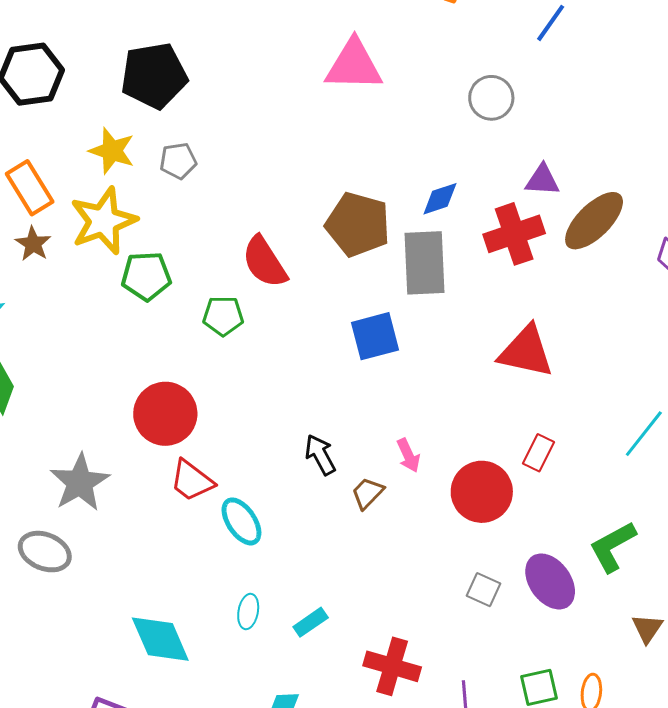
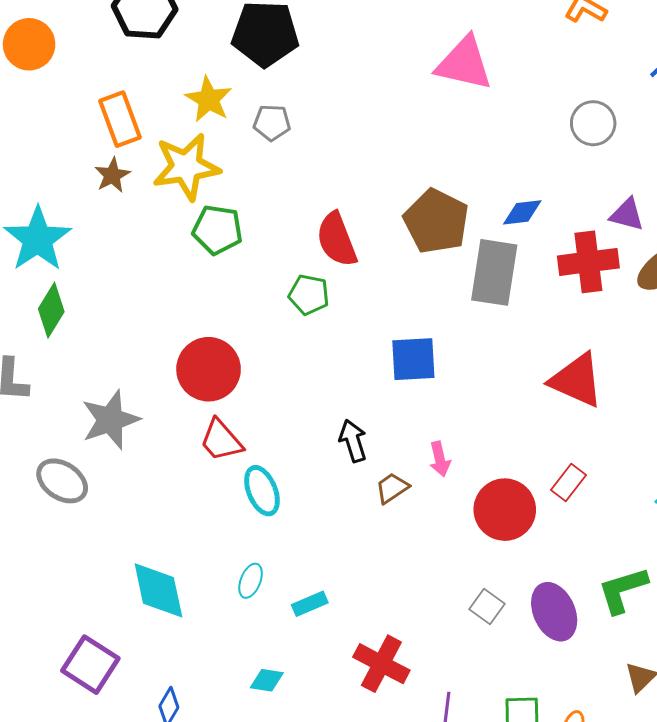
green pentagon: (223, 316) -> (309, 295), moved
blue square: (375, 336) -> (413, 359), moved

